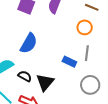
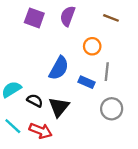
orange circle: (85, 27) -> (92, 46), moved
blue semicircle: (29, 43) -> (59, 68), moved

